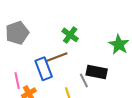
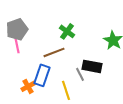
blue rectangle: (44, 69) -> (42, 75), moved, turned 40
pink line: (17, 81) -> (17, 45), moved

